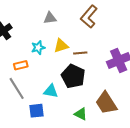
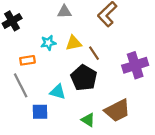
brown line: (80, 53) -> (94, 53), turned 56
brown trapezoid: (106, 103) -> (117, 111), turned -90

